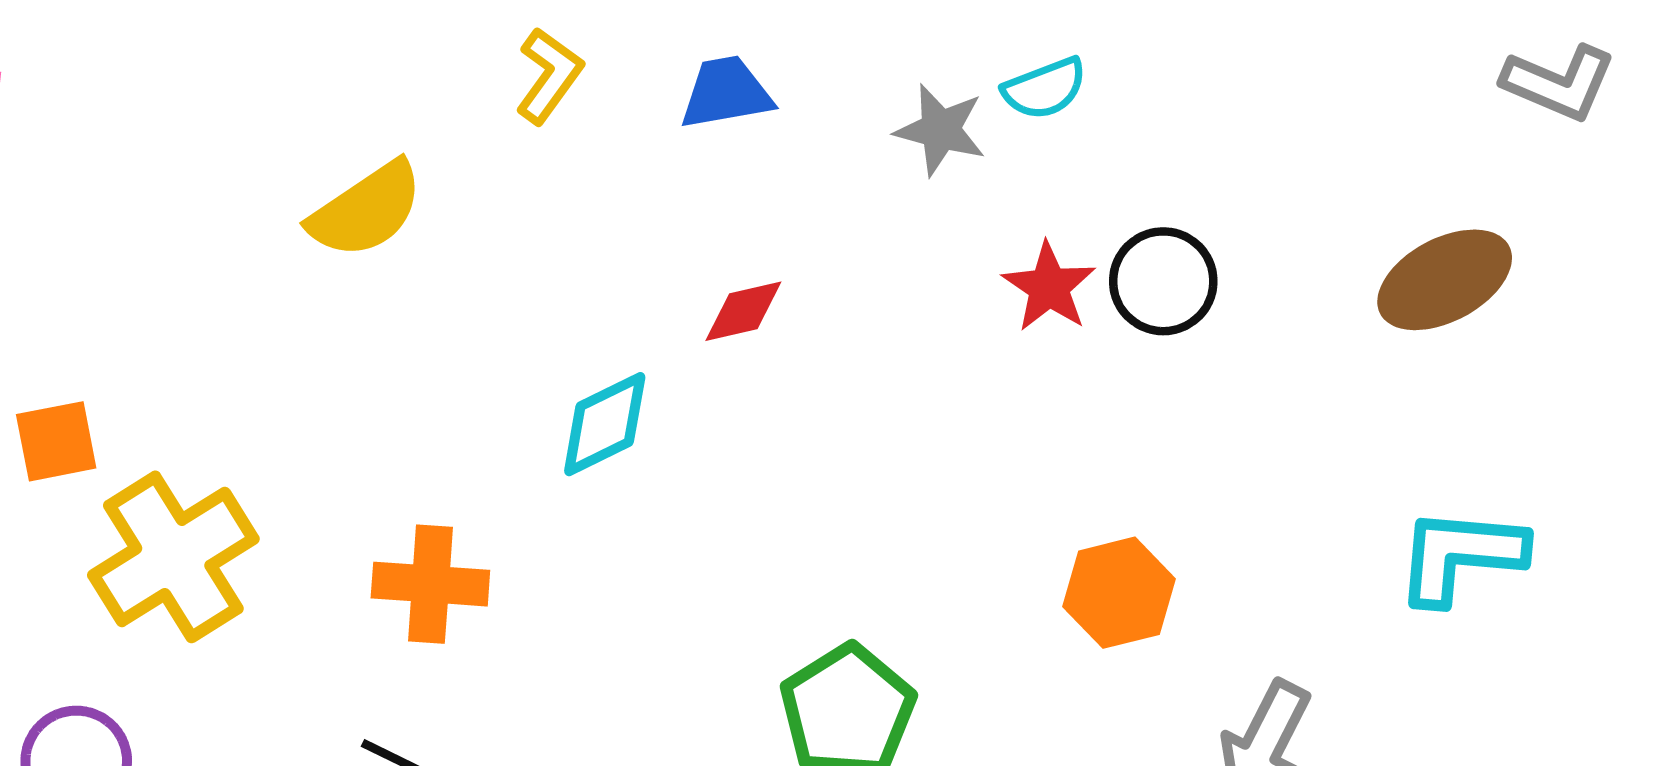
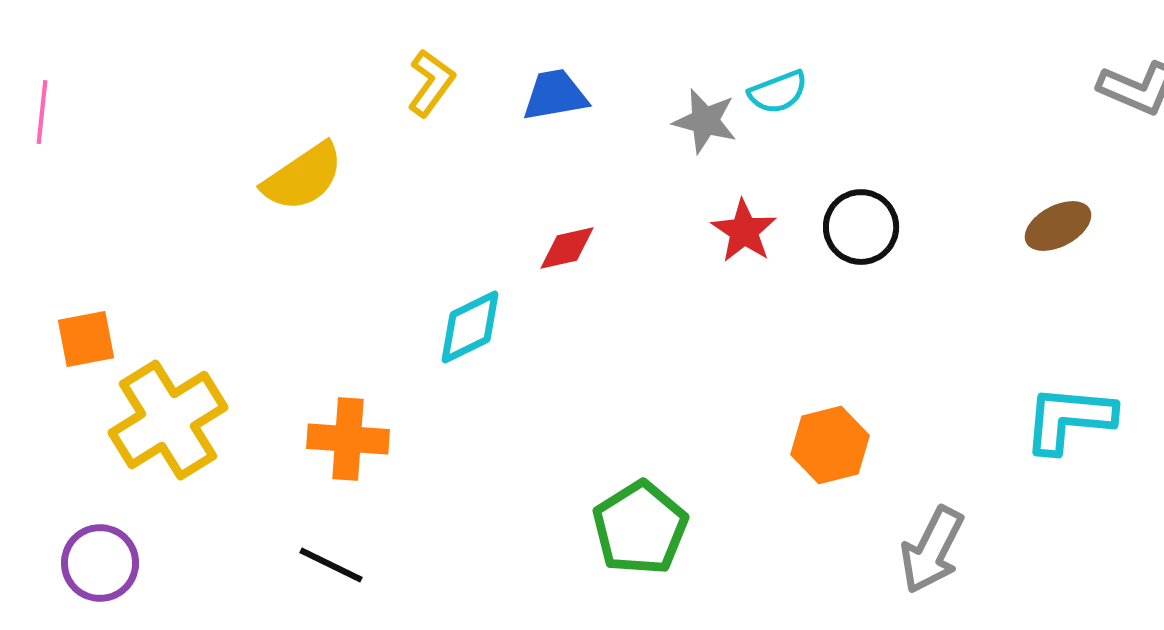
brown ellipse: (1445, 280) -> (1058, 226), size x0.7
red star: (1049, 287) -> (744, 231), moved

